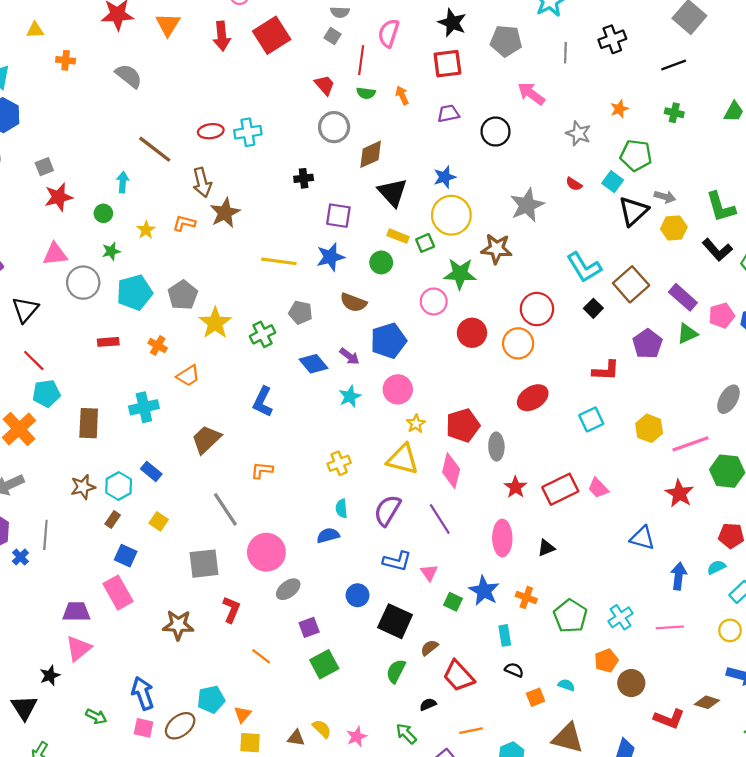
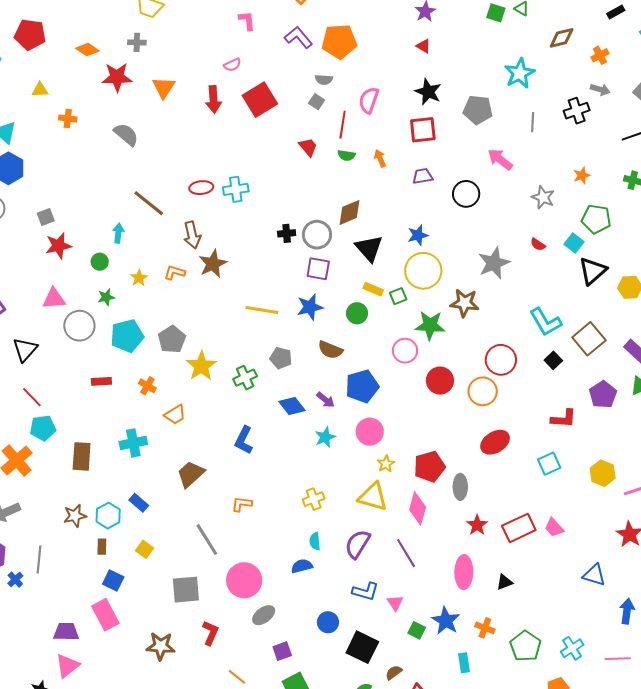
gray circle: (334, 127) -> (317, 235), moved
gray arrow: (665, 197) -> (600, 90), moved
brown rectangle: (113, 519) -> (102, 547), turned -35

